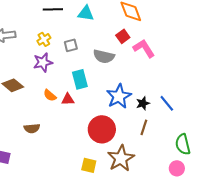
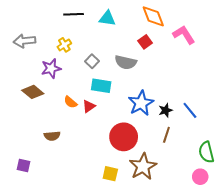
gray square: (71, 45) -> (92, 61), moved, turned -32
pink L-shape: (144, 48) -> (184, 35), moved
purple star: (43, 62) -> (51, 68), moved
cyan rectangle: (80, 79) -> (101, 86), turned -66
red triangle: (68, 99) -> (89, 106), turned -32

